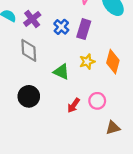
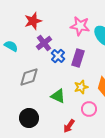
purple cross: (32, 19) -> (44, 43), moved
gray diamond: (29, 50) -> (29, 77), turned 75
pink circle: (97, 101) -> (89, 109), moved

